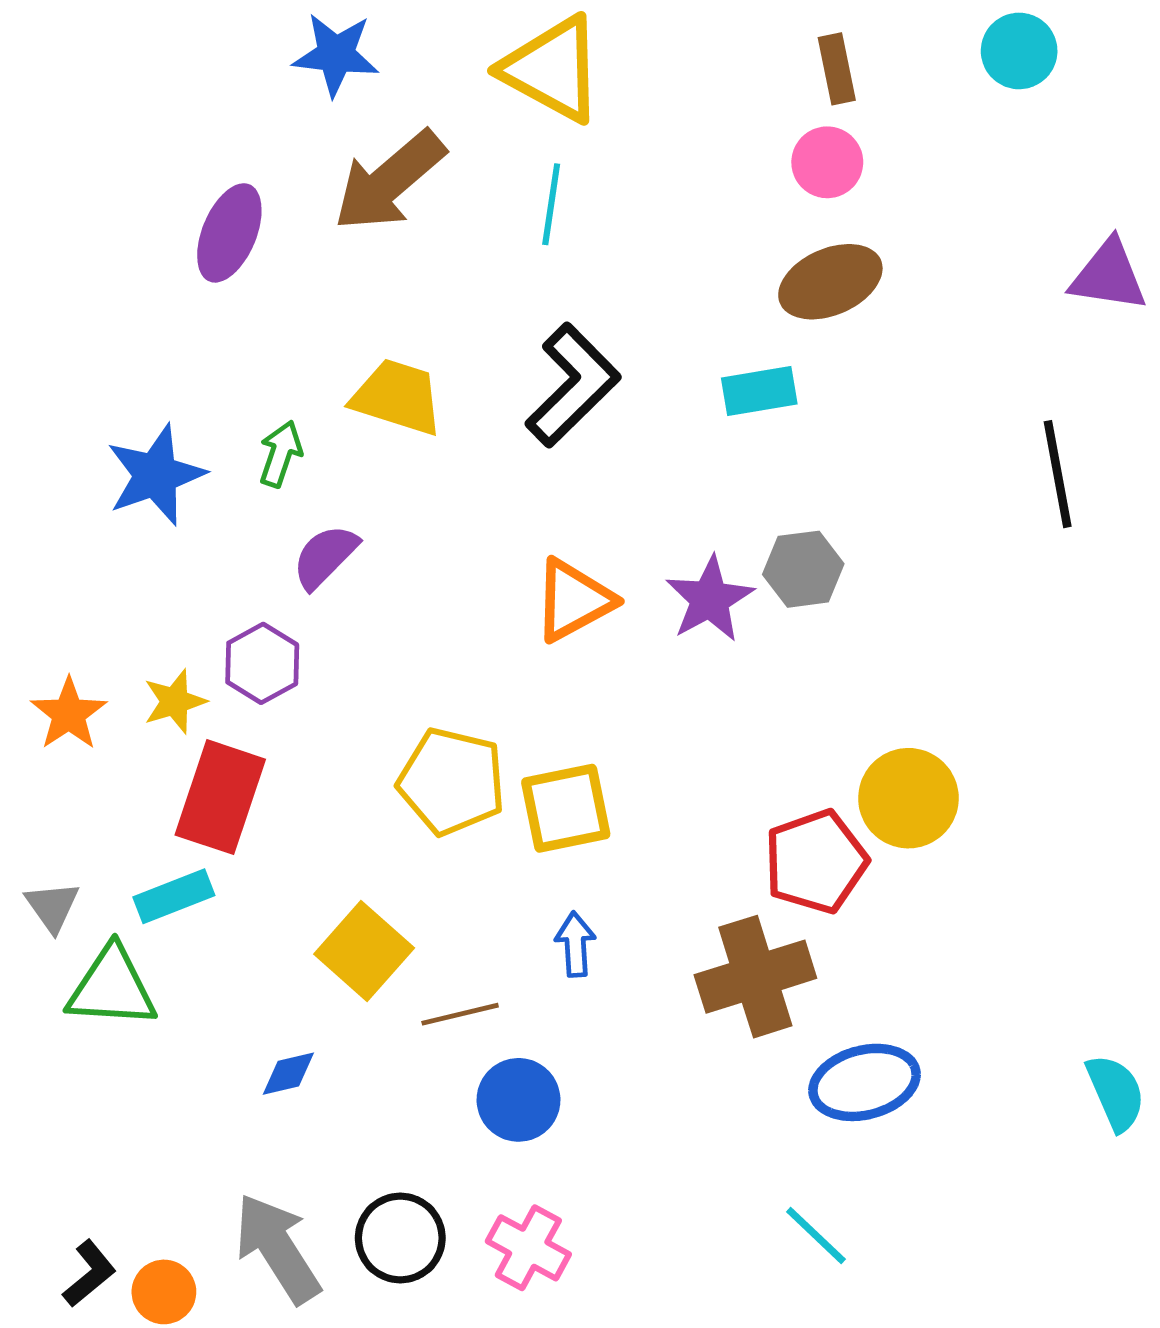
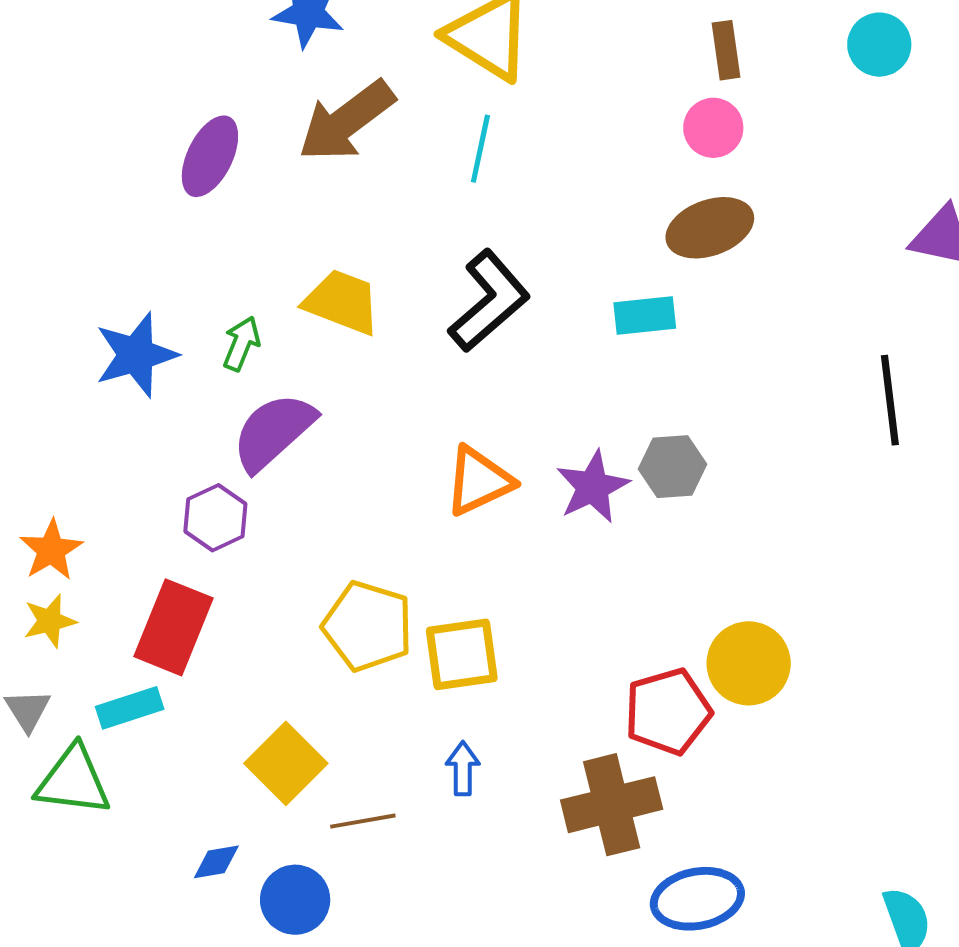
purple semicircle: (325, 557) -> (273, 432), size x1.5
yellow star: (175, 701) -> (50, 621), moved
blue circle: (519, 1100) -> (295, 900), moved

